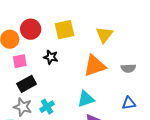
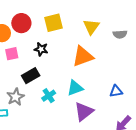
gray semicircle: (128, 68) -> (120, 34), moved
black rectangle: (27, 84) -> (31, 76), moved
gray star: (23, 107) -> (16, 97), turned 30
cyan cross: (47, 107) -> (49, 96), moved

